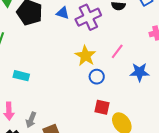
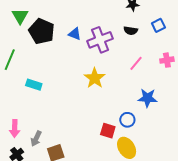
pink line: (117, 51) -> (136, 63), moved
cyan rectangle: (21, 76) -> (34, 85), moved
blue circle: (97, 77) -> (127, 120), moved

